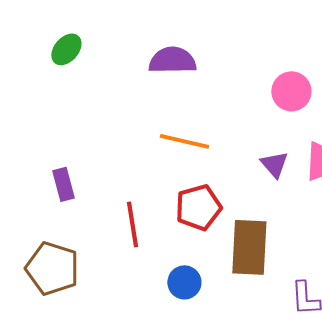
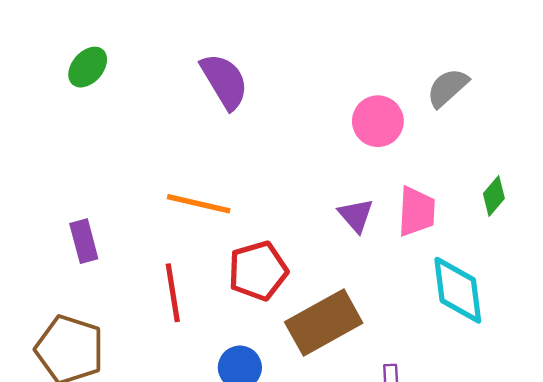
purple semicircle: (172, 60) -> (224, 81), turned 60
orange line: (184, 141) -> (199, 204), moved
brown rectangle: (249, 247) -> (324, 322), turned 58

